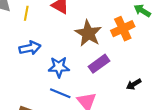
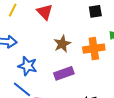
brown star: (88, 33) -> (62, 44), size x0.7

